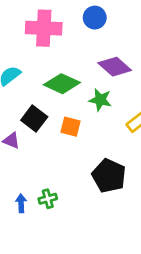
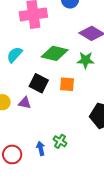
green cross: (48, 199) -> (60, 141), turned -32

